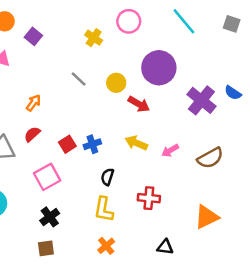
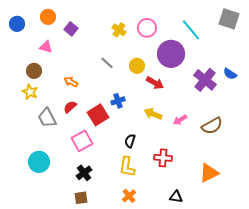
pink circle: (129, 21) -> (147, 28), moved
cyan line: (184, 21) -> (191, 30), moved
gray square: (232, 24) -> (229, 19), size x1.5
orange arrow: (33, 103) -> (71, 82), turned -96
red square: (67, 144) -> (98, 115), size x1.5
blue cross: (92, 144) -> (118, 101), moved

